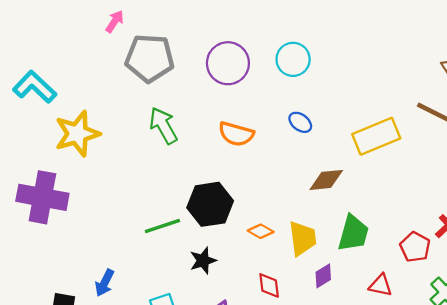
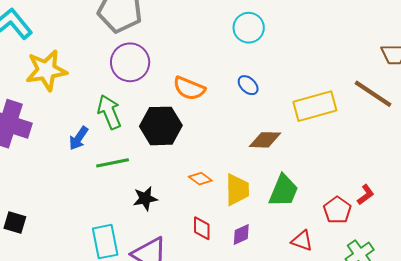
purple circle: (228, 63) -> (130, 62), moved
green arrow: (163, 126) -> (109, 112), moved
black hexagon: (210, 204) -> (161, 126), moved
purple diamond: (323, 276) -> (241, 235), moved
blue arrow: (105, 283) -> (79, 138), moved

